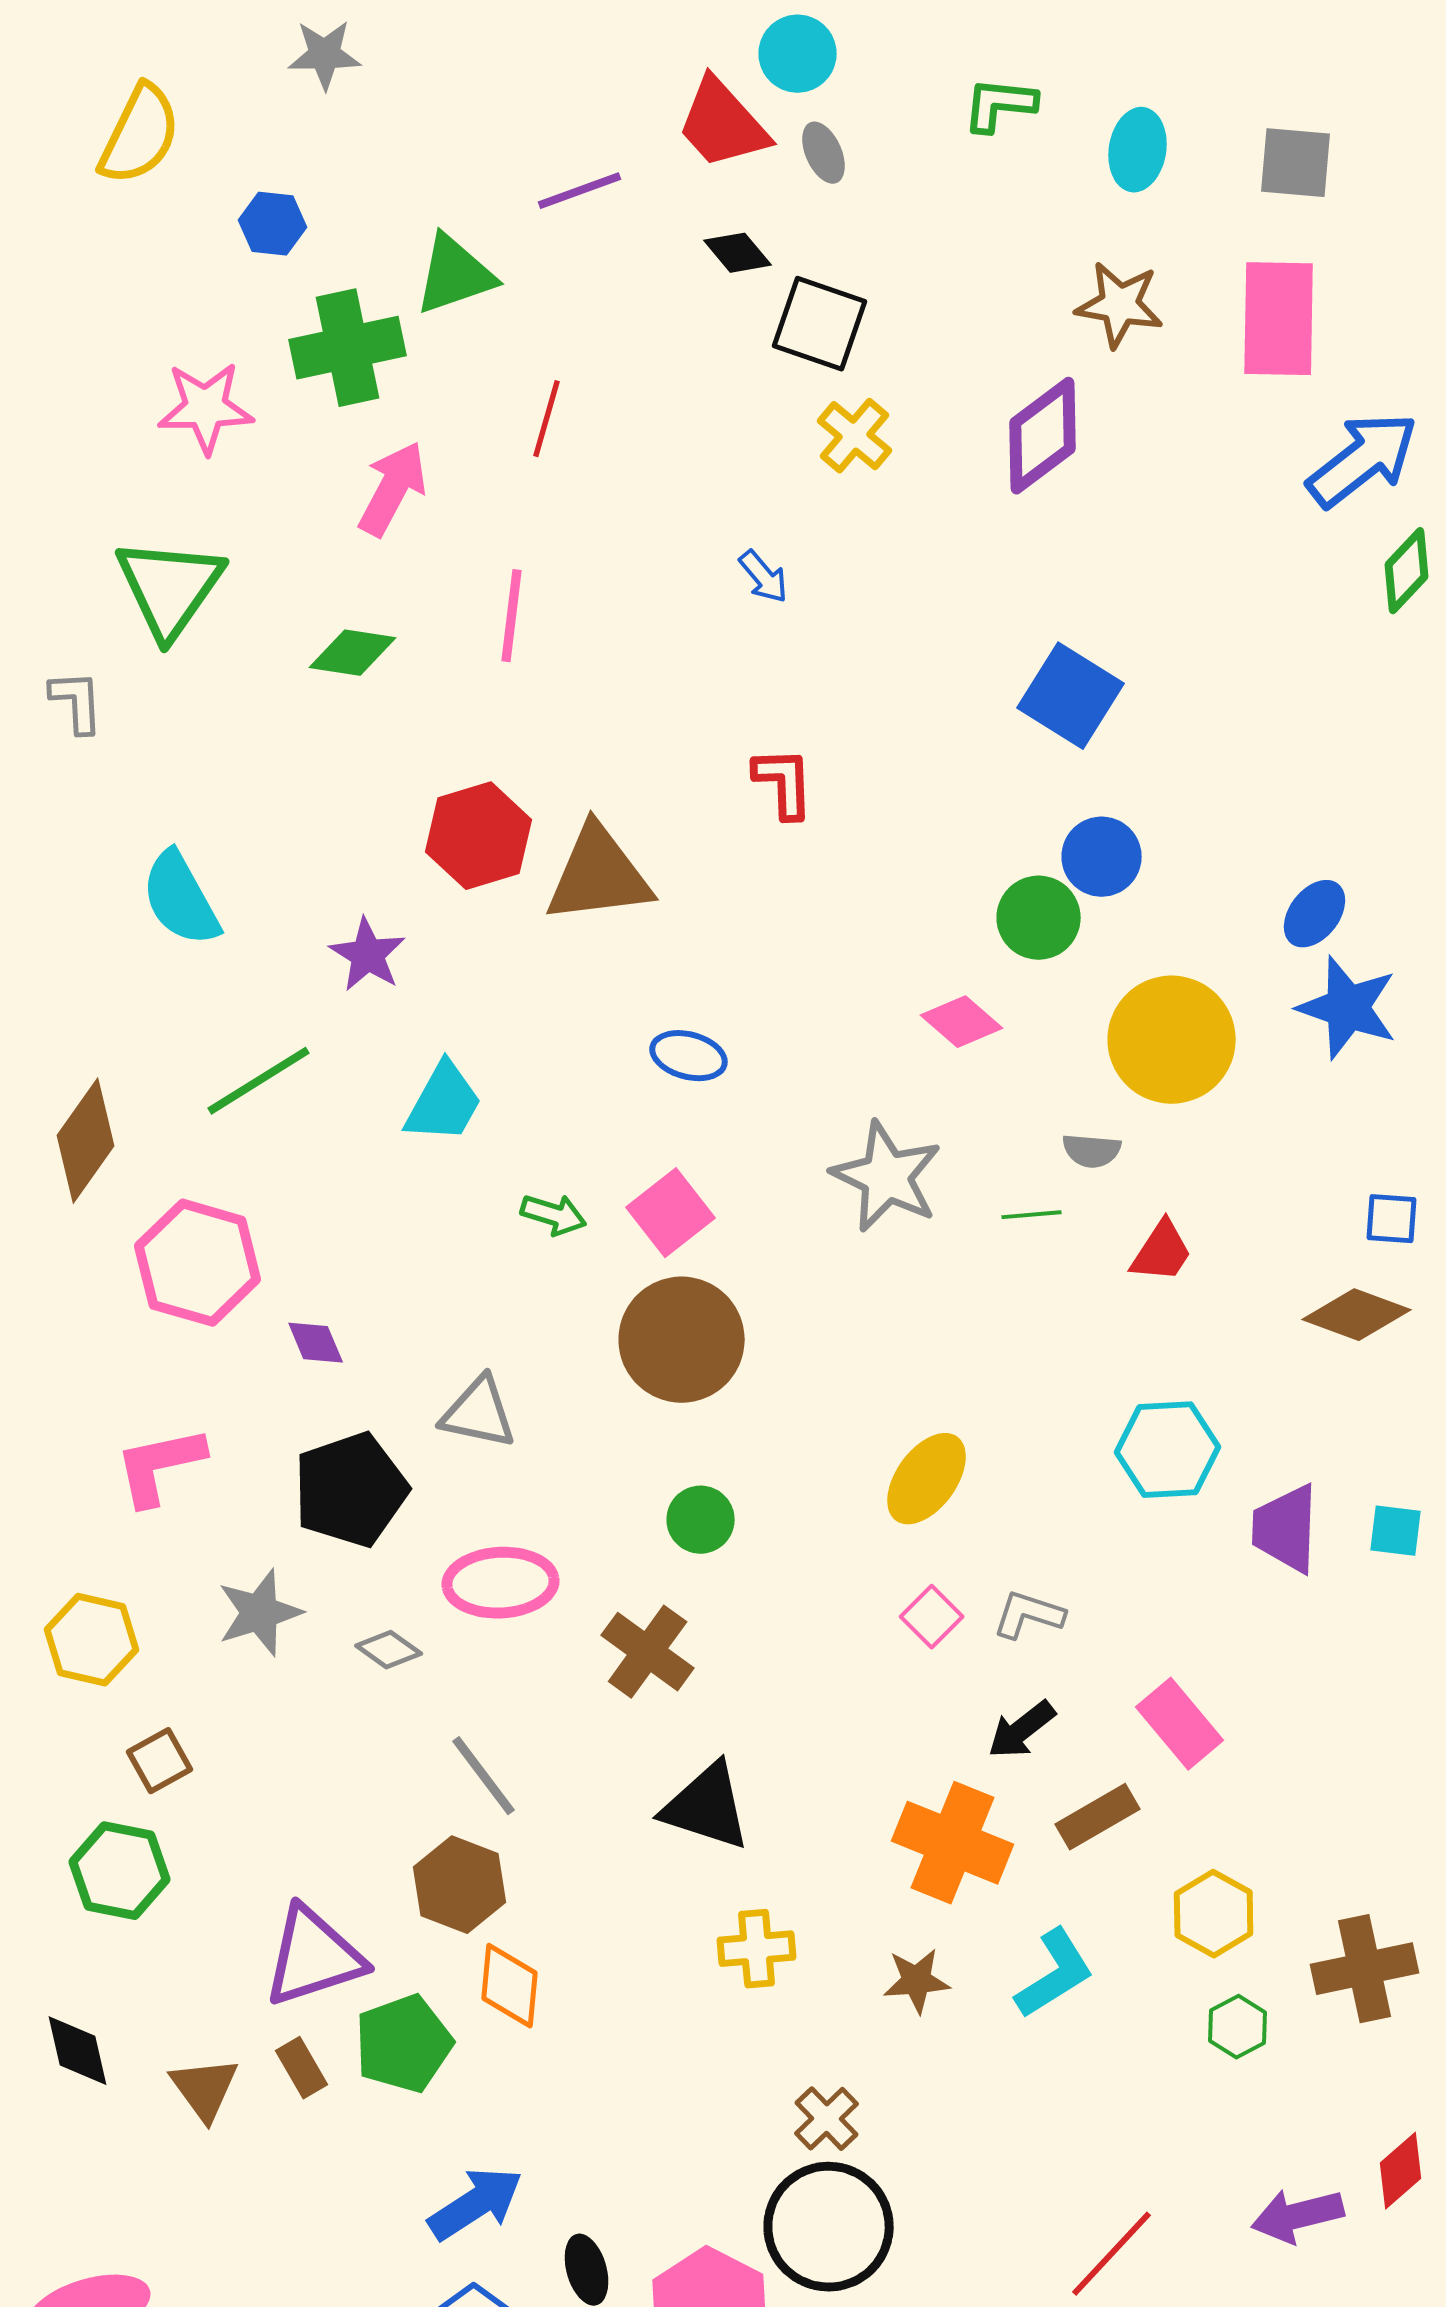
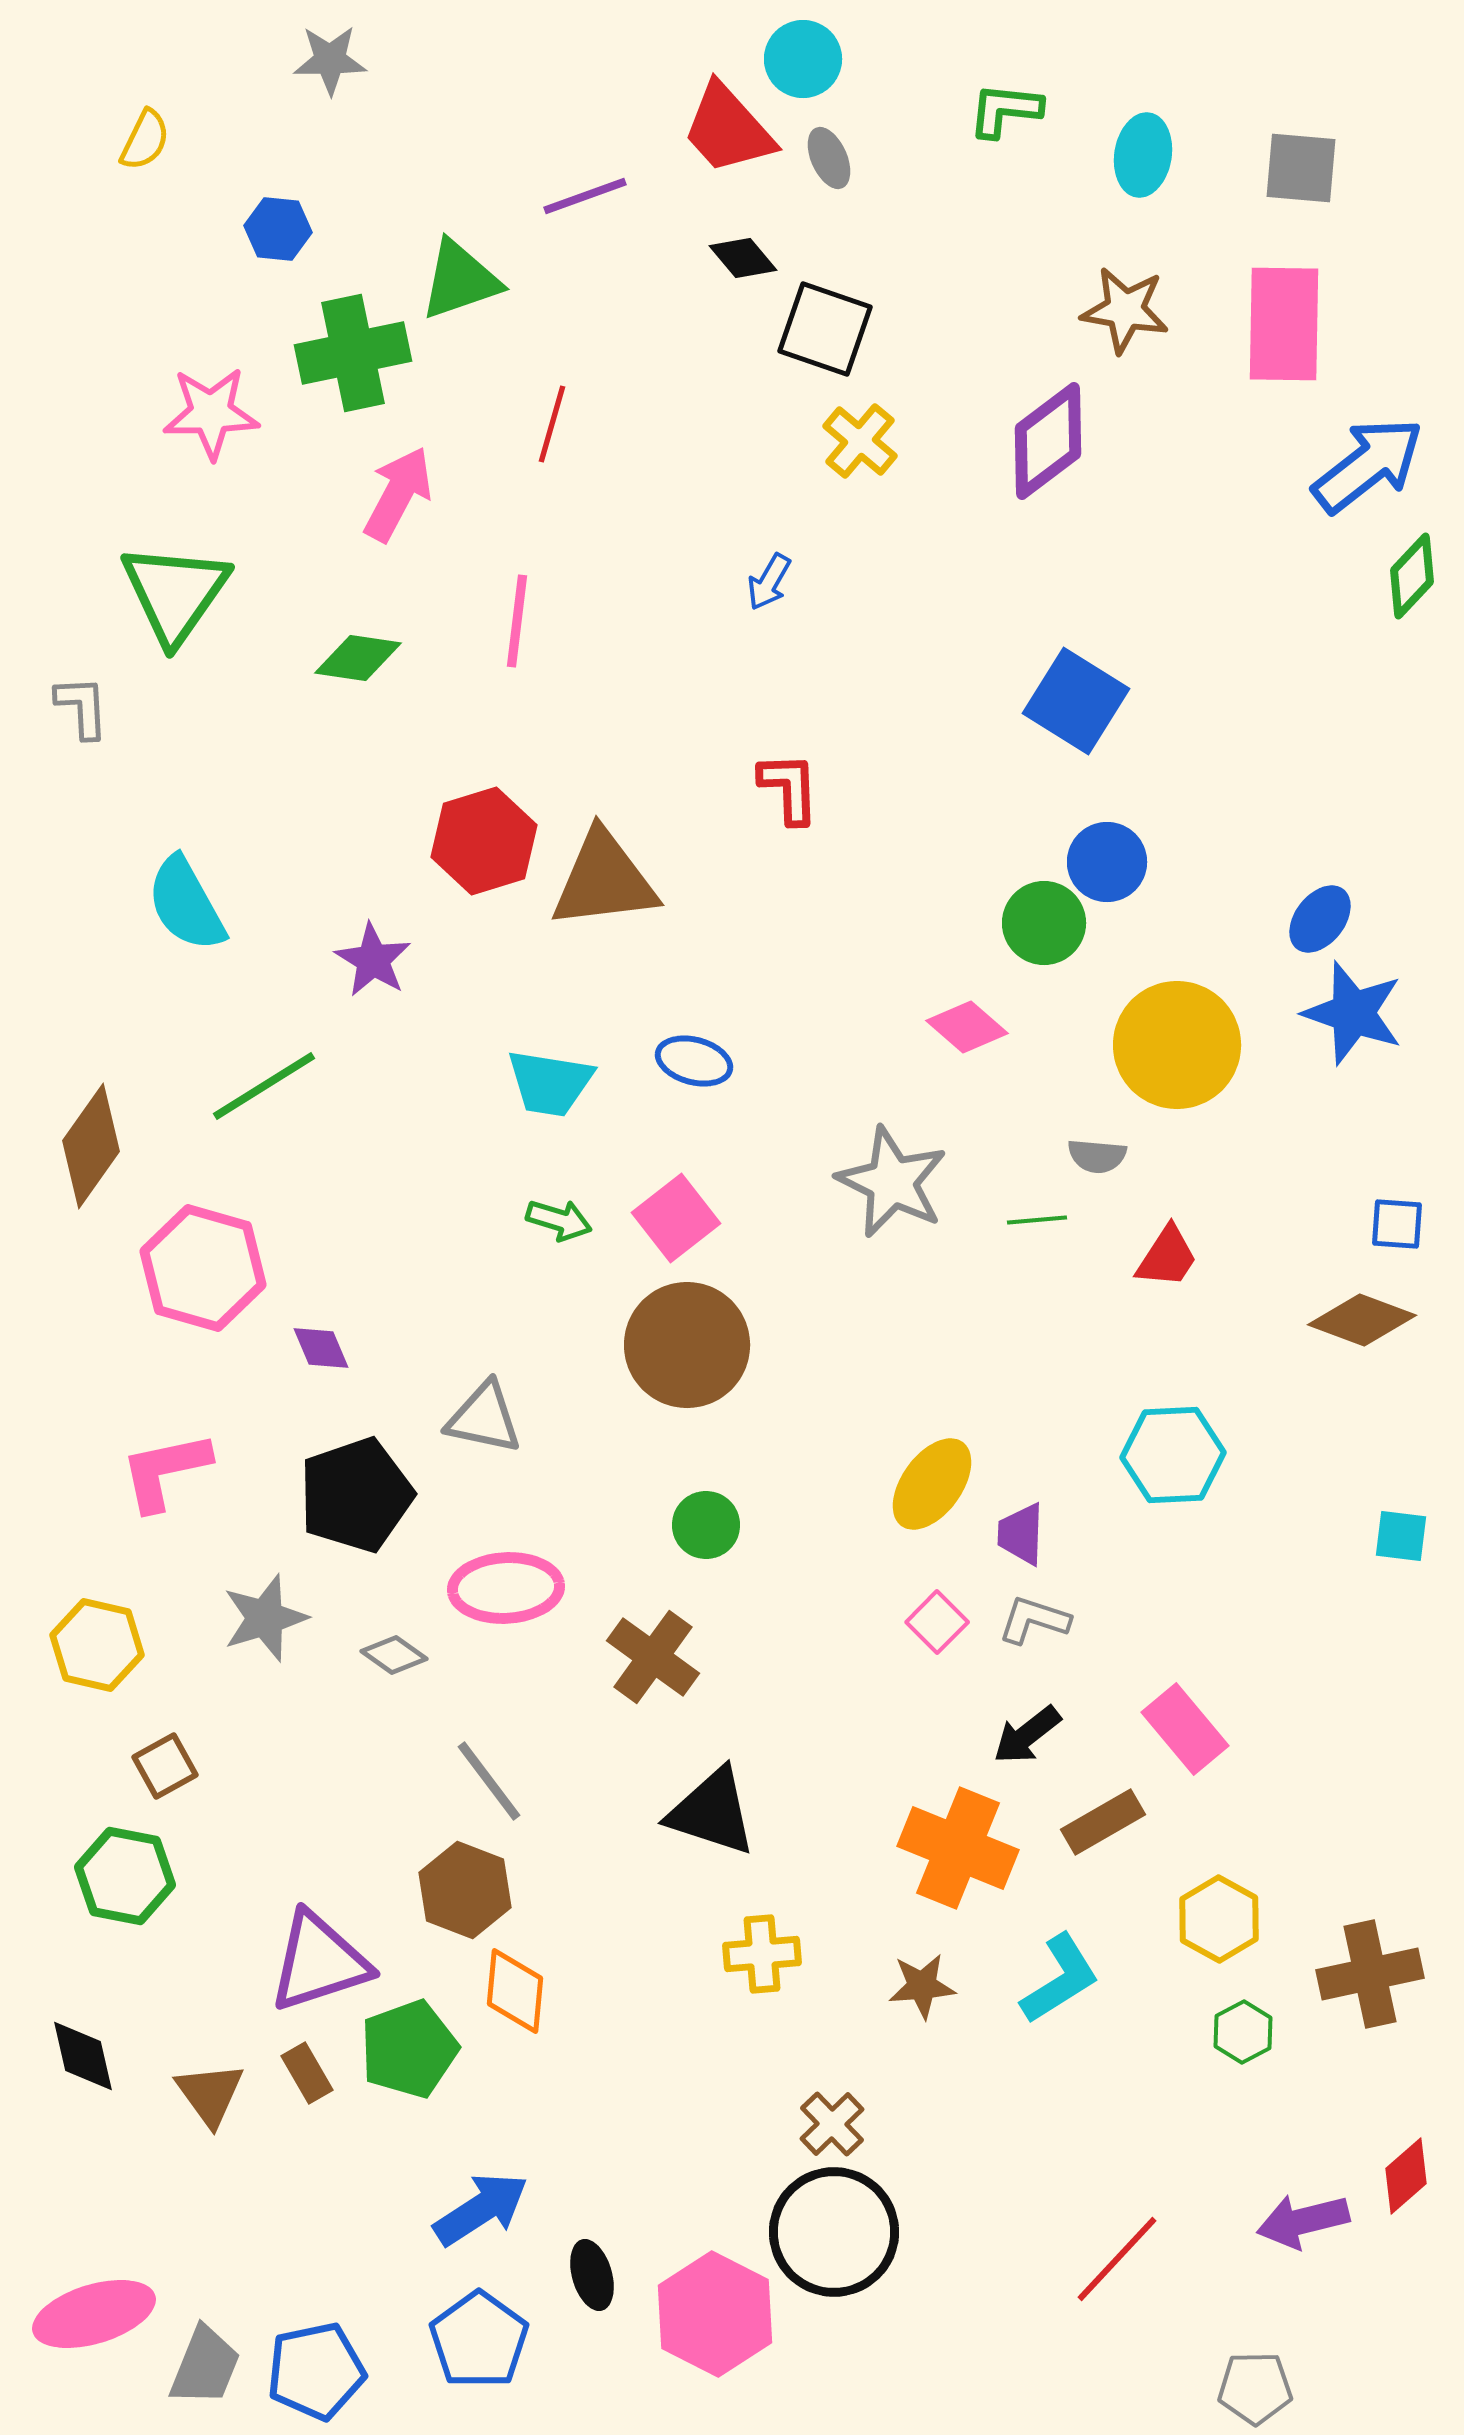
yellow semicircle: (140, 135) -> (145, 140), size x0.6
blue arrow: (764, 577) -> (769, 582), turned 70
cyan trapezoid: (444, 1103) -> (550, 1083), moved, turned 70
purple trapezoid: (1286, 1529) -> (1021, 1534), moved, size x0.7

